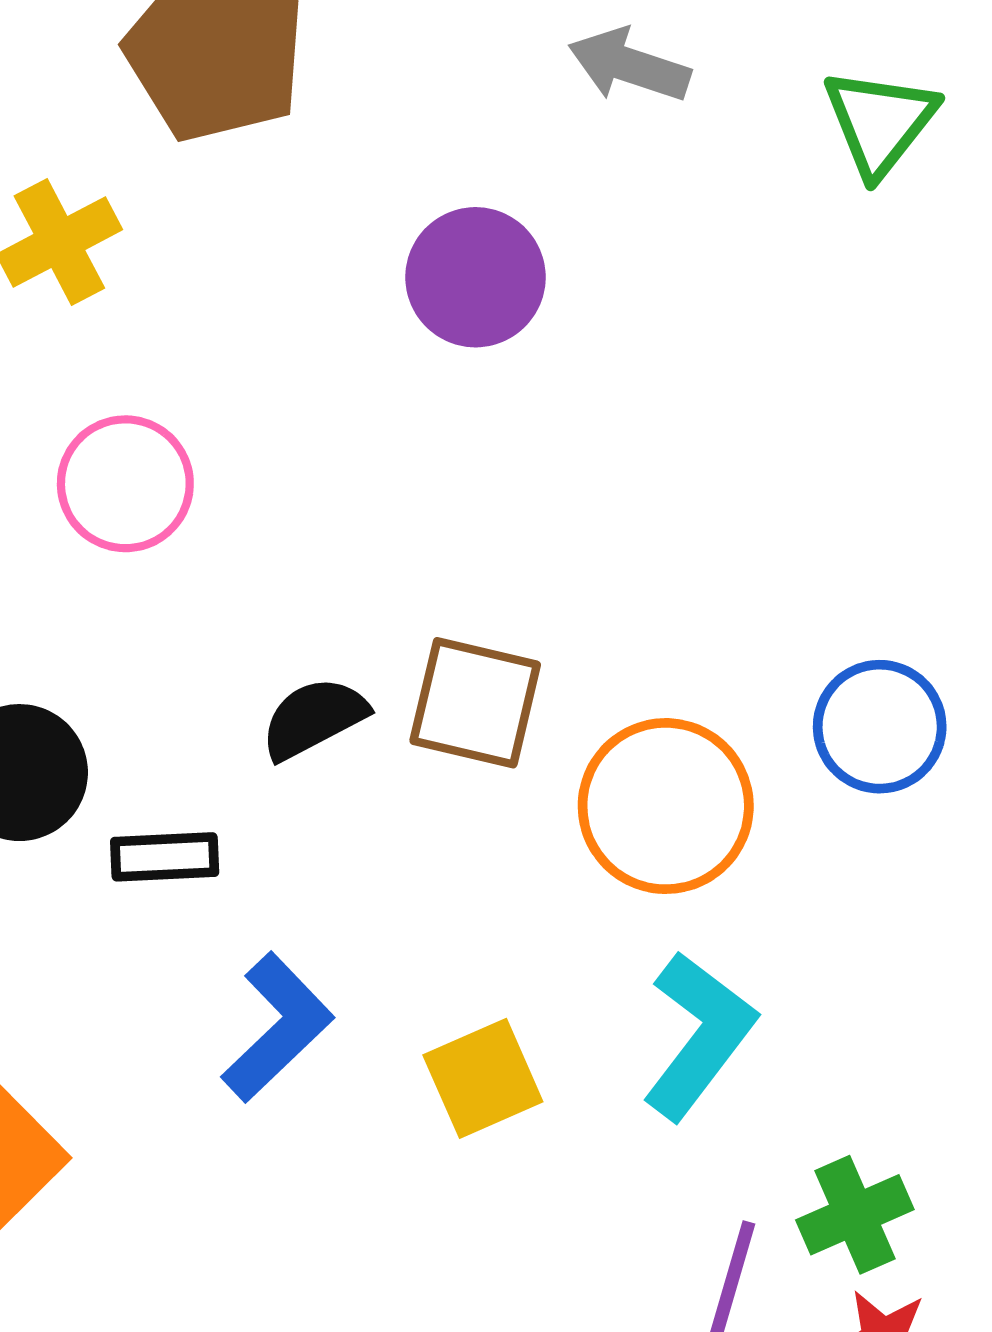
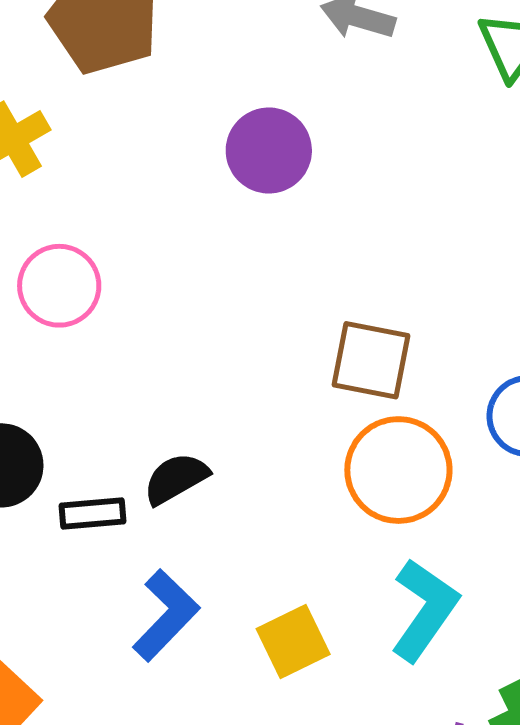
brown square: (475, 703) -> (371, 360), moved
black semicircle: (314, 718) -> (176, 479), moved

